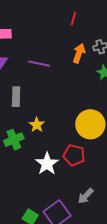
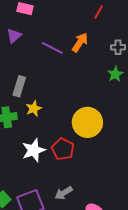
orange arrow: (79, 53) -> (80, 42), moved
gray rectangle: (16, 97) -> (19, 86), moved

